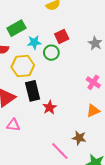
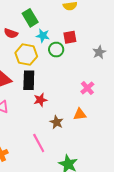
green rectangle: (16, 28) -> (30, 18), turned 72
brown star: (79, 138) -> (57, 122), moved

